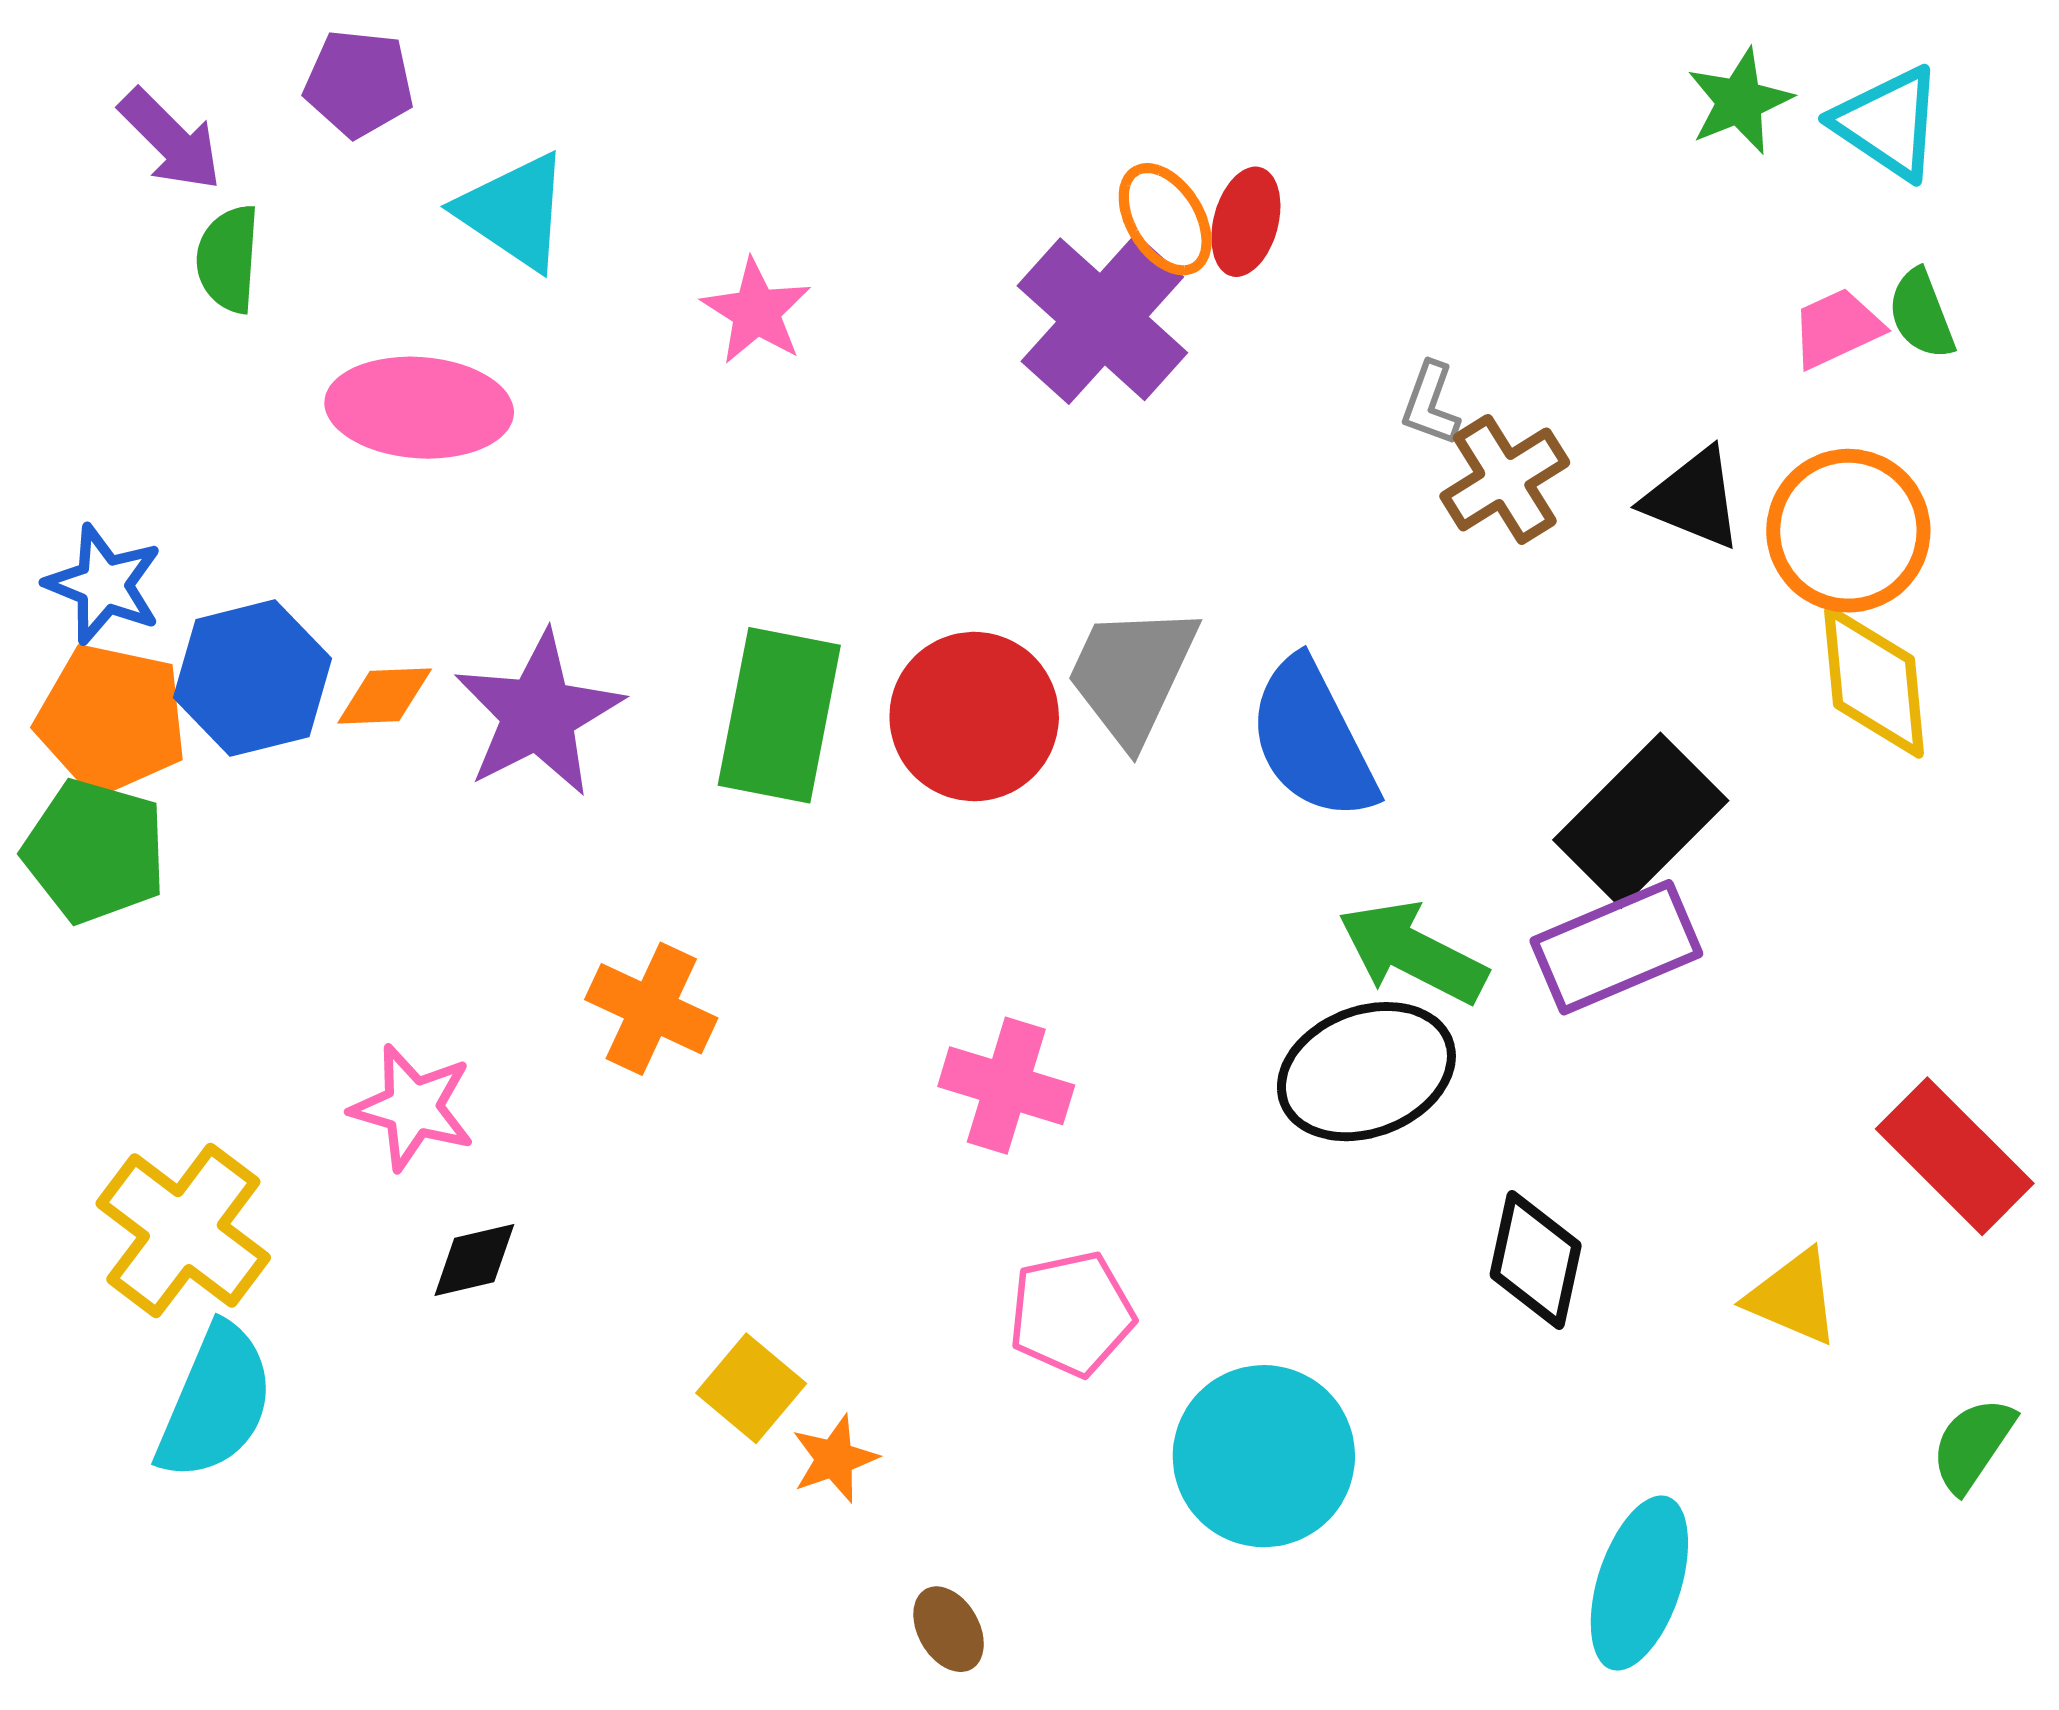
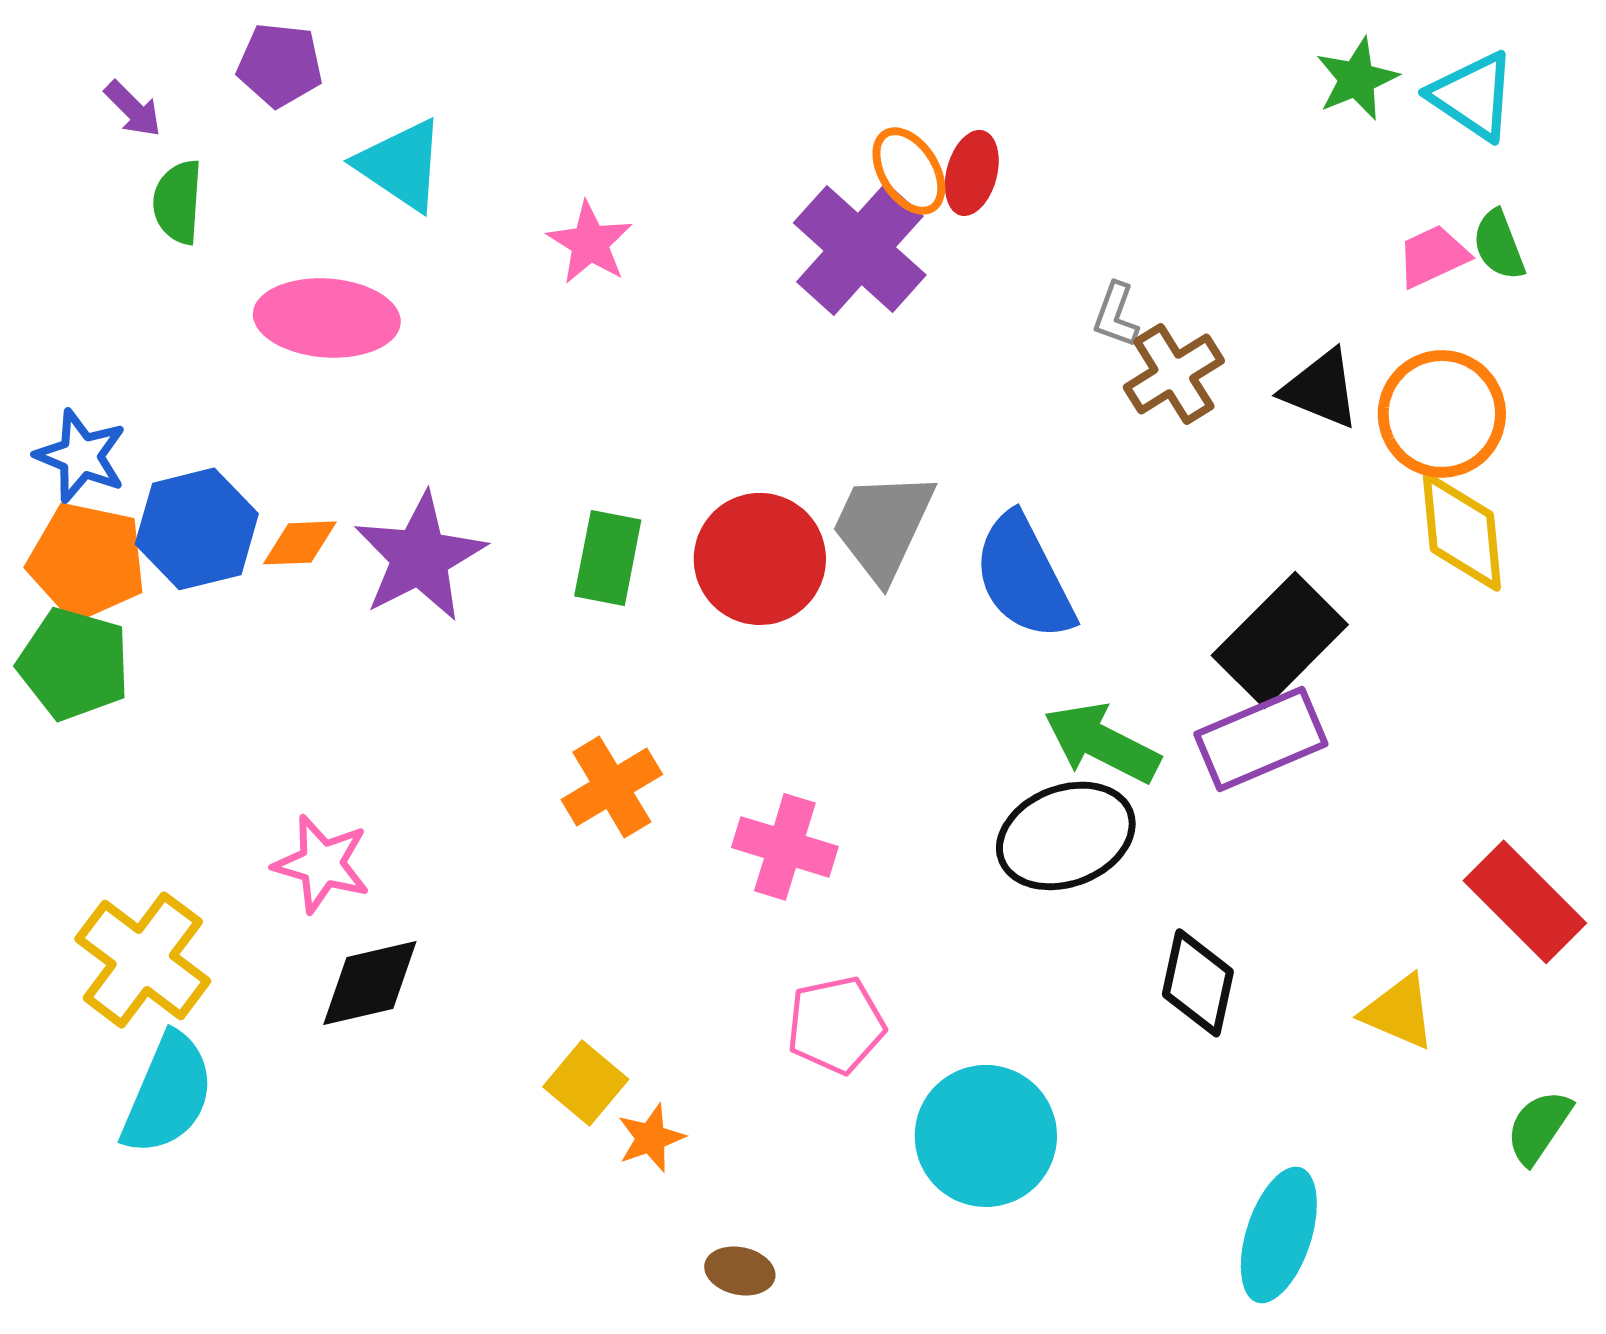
purple arrow: (170, 140) -> (133, 109), size x0.7
green rectangle: (779, 715) -> (608, 558), size x0.7
orange cross: (651, 1009) -> (612, 787), moved, turned 34
black diamond: (474, 1260) -> (370, 983), size x1.5
brown ellipse: (949, 1629) -> (740, 1271), turned -48

